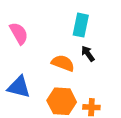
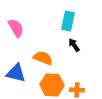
orange semicircle: (63, 63) -> (43, 58), moved

